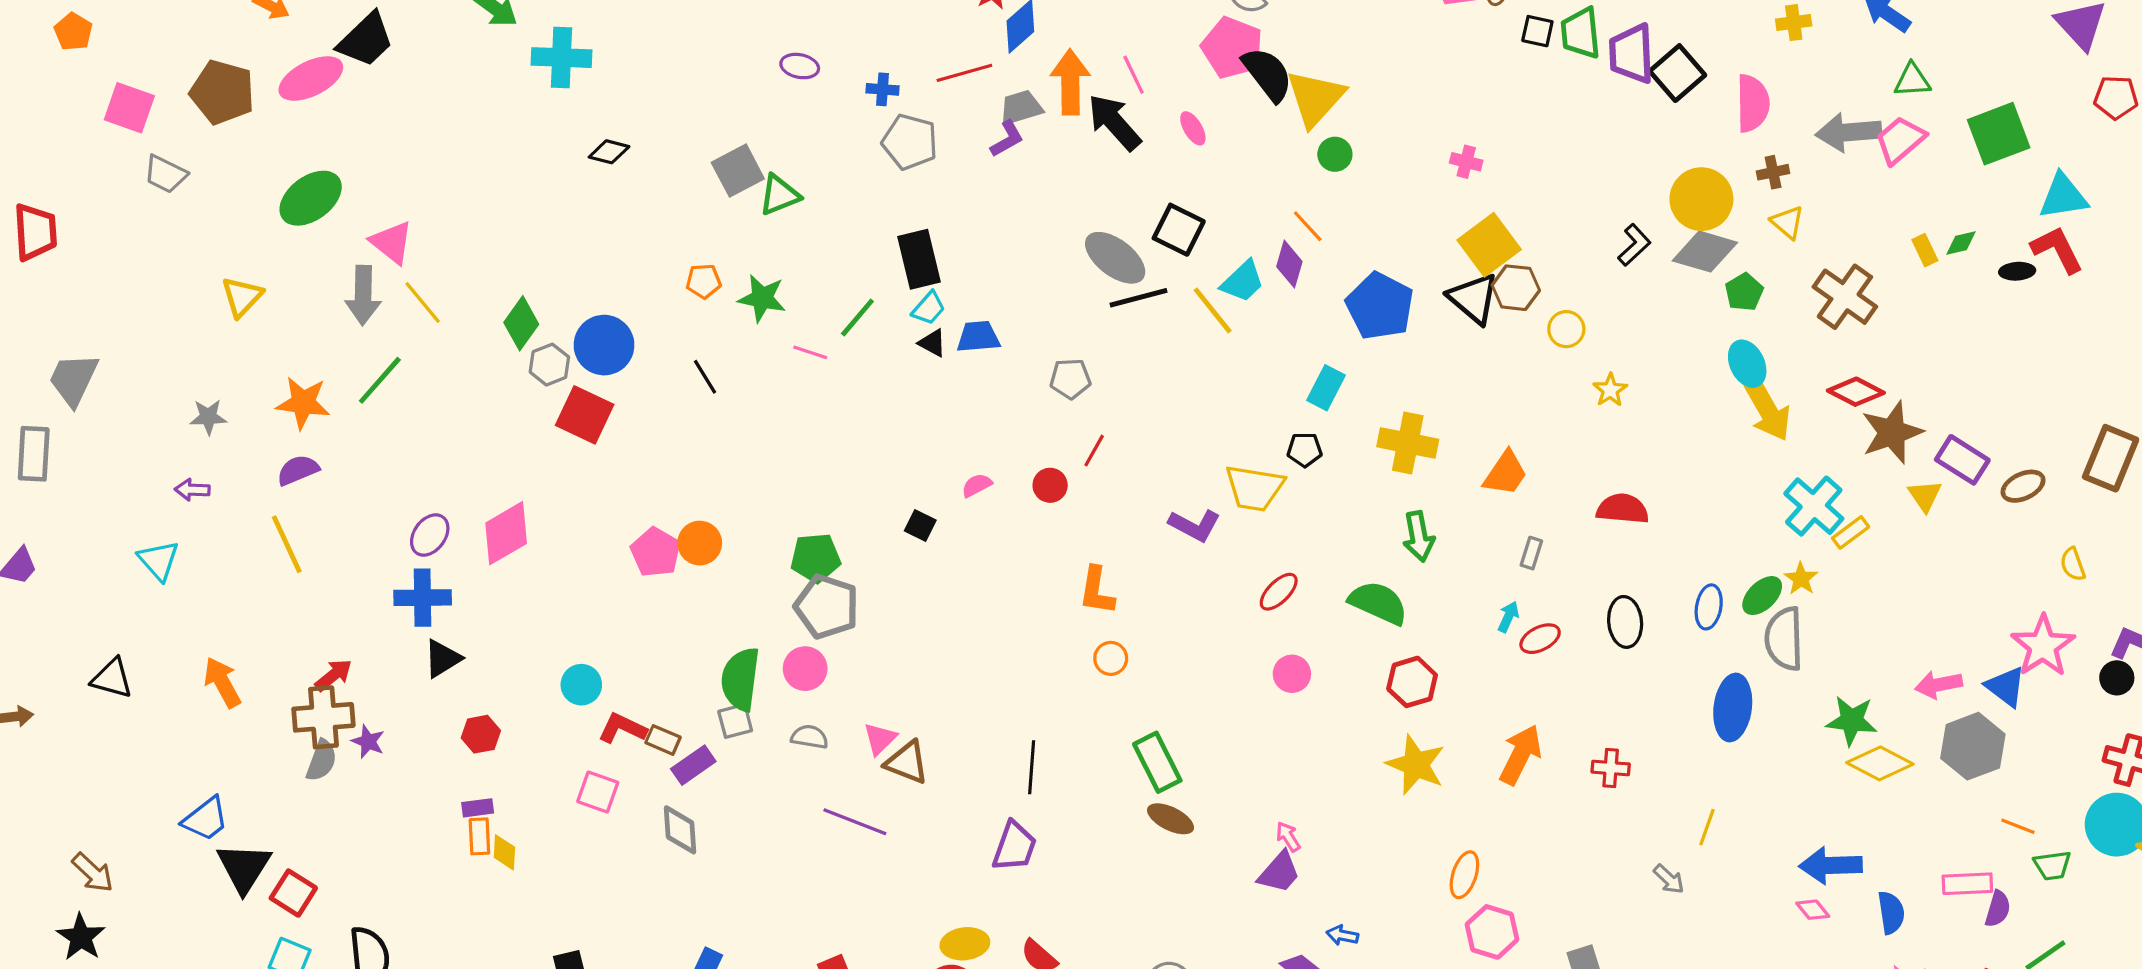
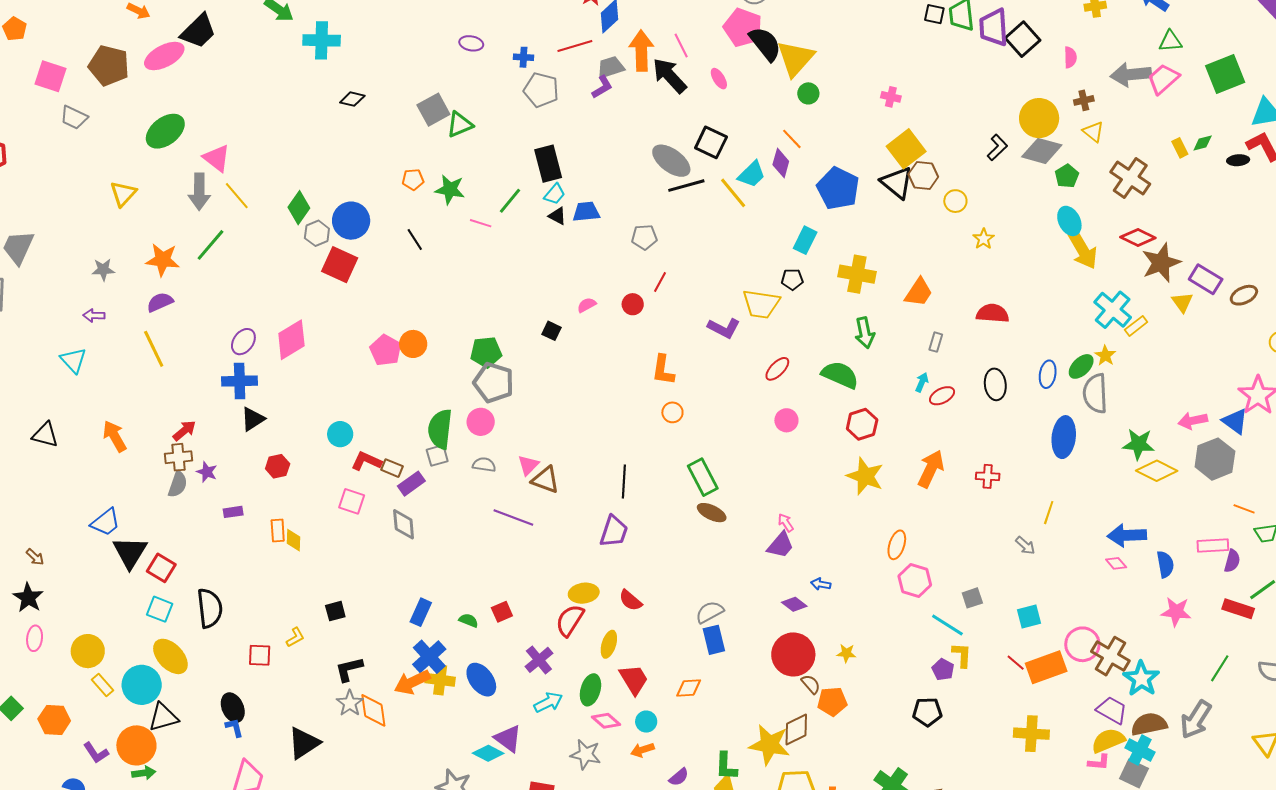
pink semicircle: (1753, 103) -> (1070, 57), size x0.6
brown cross: (323, 717) -> (178, 457), size x0.7
purple rectangle: (478, 808) -> (233, 512), moved
brown arrow: (93, 873) -> (35, 557), size x0.7

